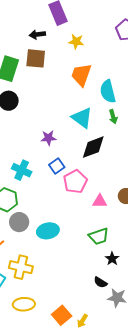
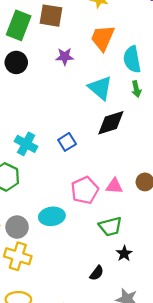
purple star: (48, 138) -> (65, 57), moved
pink pentagon: (75, 182) -> (85, 190), moved
gray circle: (19, 222) -> (17, 227), moved
black semicircle: (100, 282) -> (97, 273), moved, turned -88

